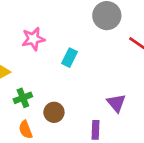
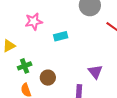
cyan rectangle: (69, 58) -> (61, 36), turned 48

